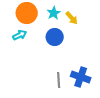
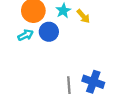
blue circle: (55, 37) -> (49, 32), moved

